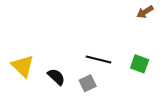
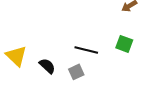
green square: (140, 64) -> (124, 44), moved

